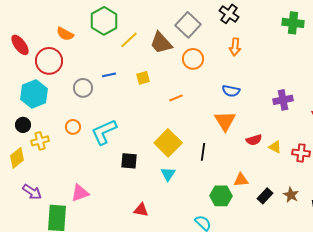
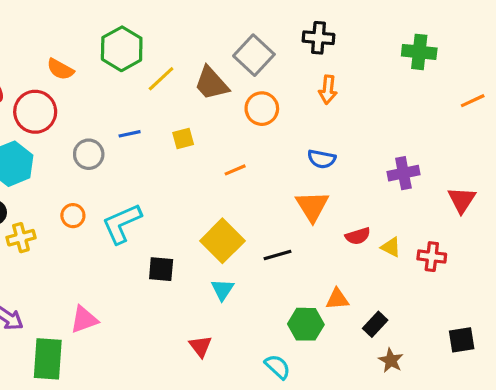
black cross: (229, 14) -> (318, 38), turned -30
black line: (203, 152) -> (278, 255), turned 66
brown star: (291, 195) -> (391, 360), moved
red triangle: (141, 210) -> (200, 346), moved, turned 42

